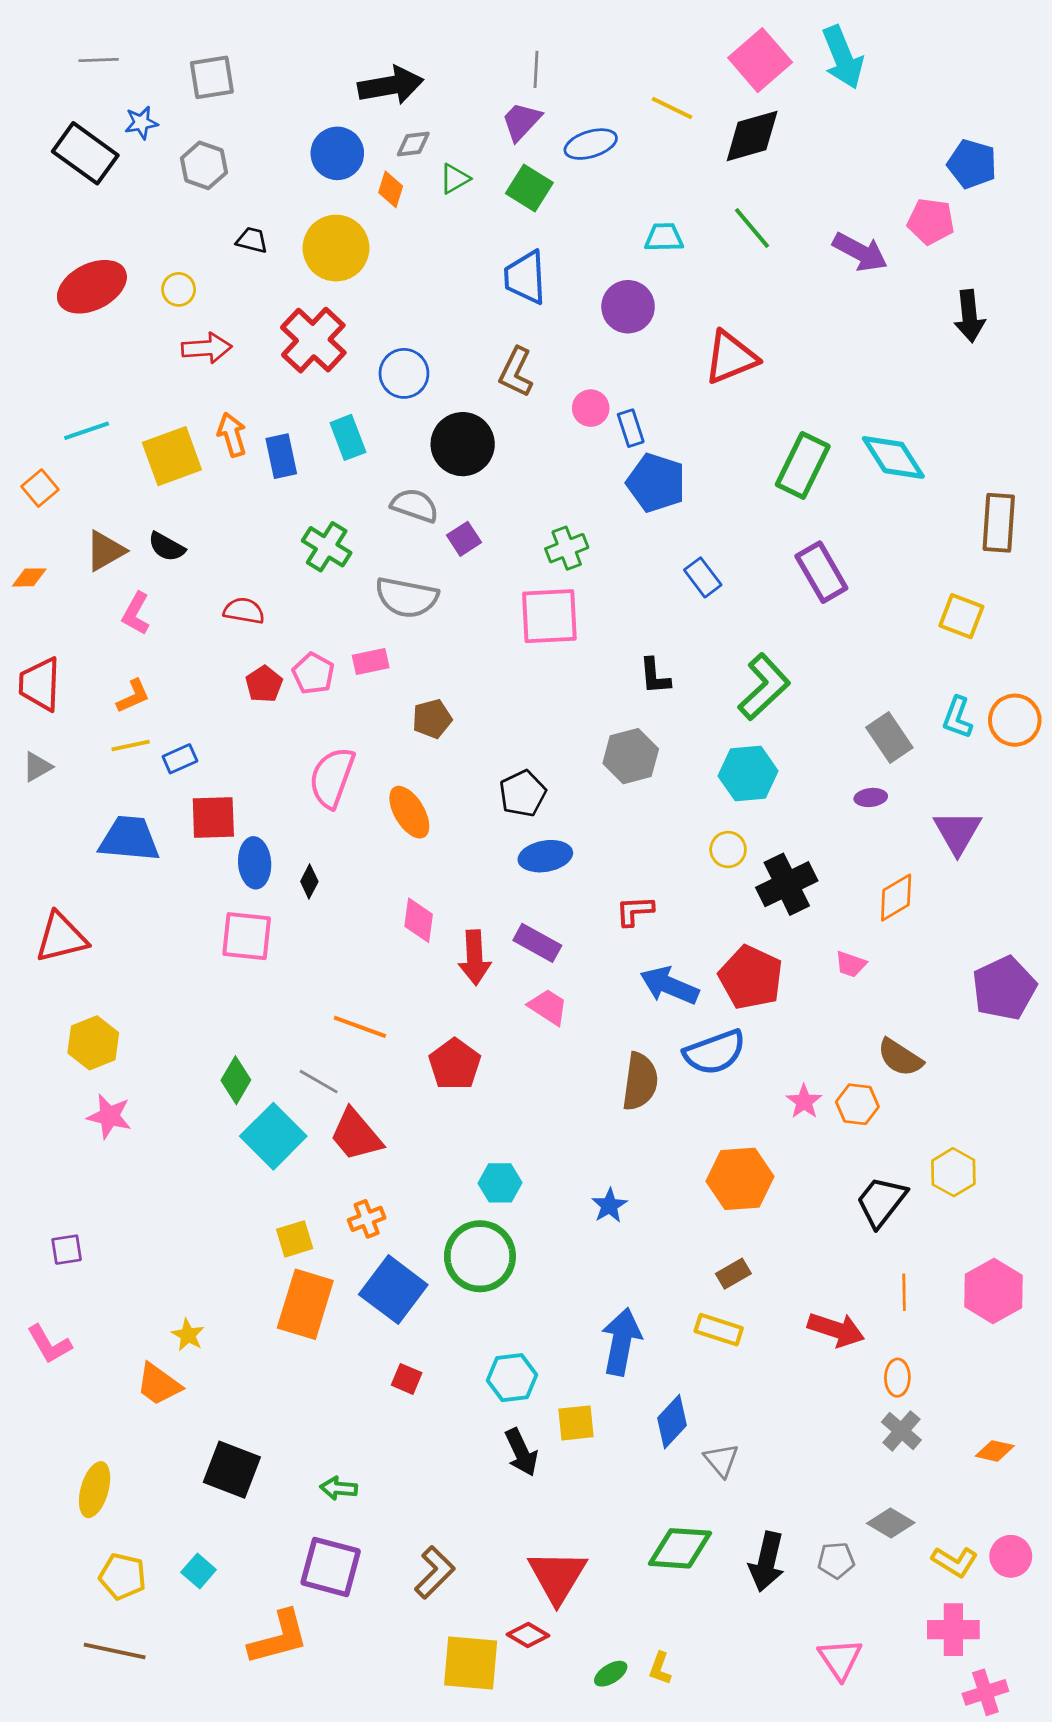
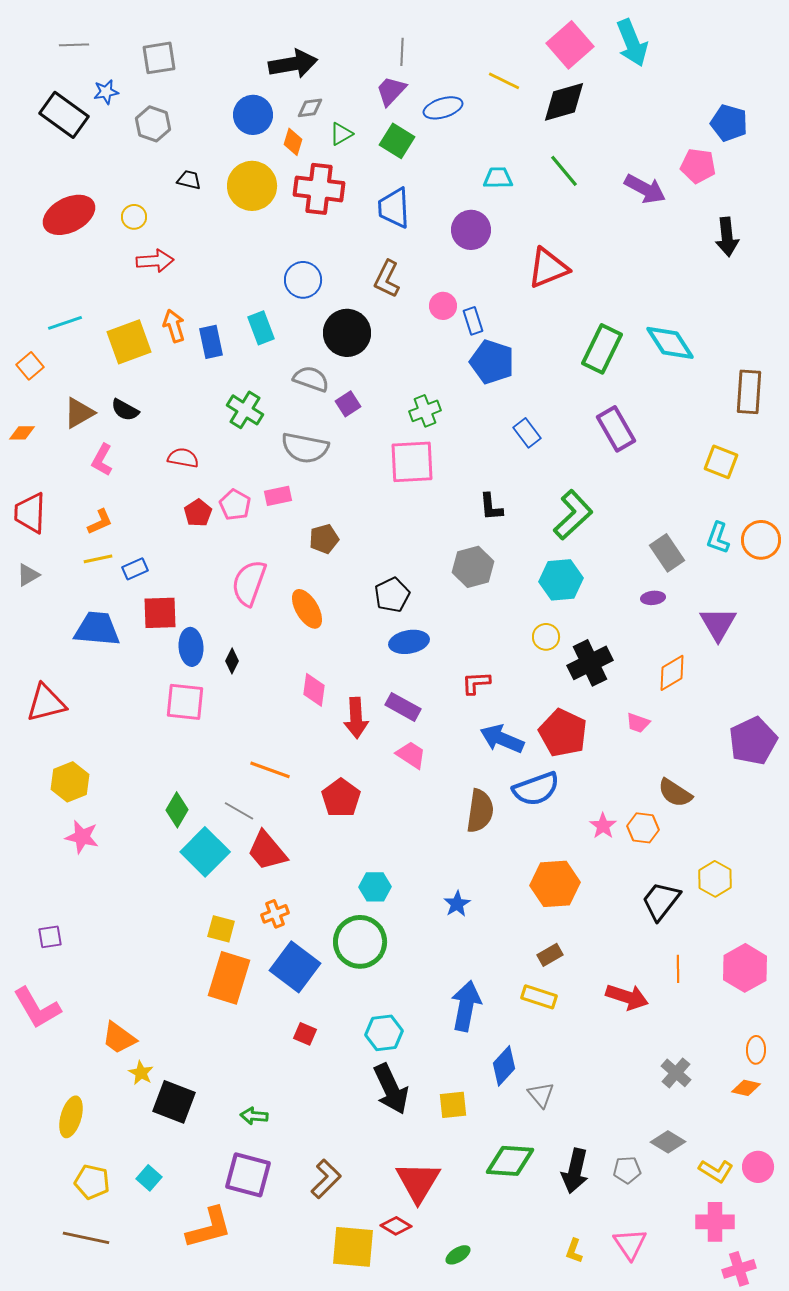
red cross: (313, 340) -> (319, 189), moved, turned -36
yellow square: (295, 1239) -> (221, 929), turned 32
yellow star: (188, 1335) -> (141, 1073), moved
pink L-shape: (49, 1344) -> (37, 1008), size x1.4
orange ellipse: (897, 1378) -> (756, 1050), moved
yellow square: (576, 1423) -> (453, 1105), moved
black arrow: (521, 1452) -> (391, 1089), size x1.4
yellow L-shape: (660, 1668) -> (574, 1251), moved

